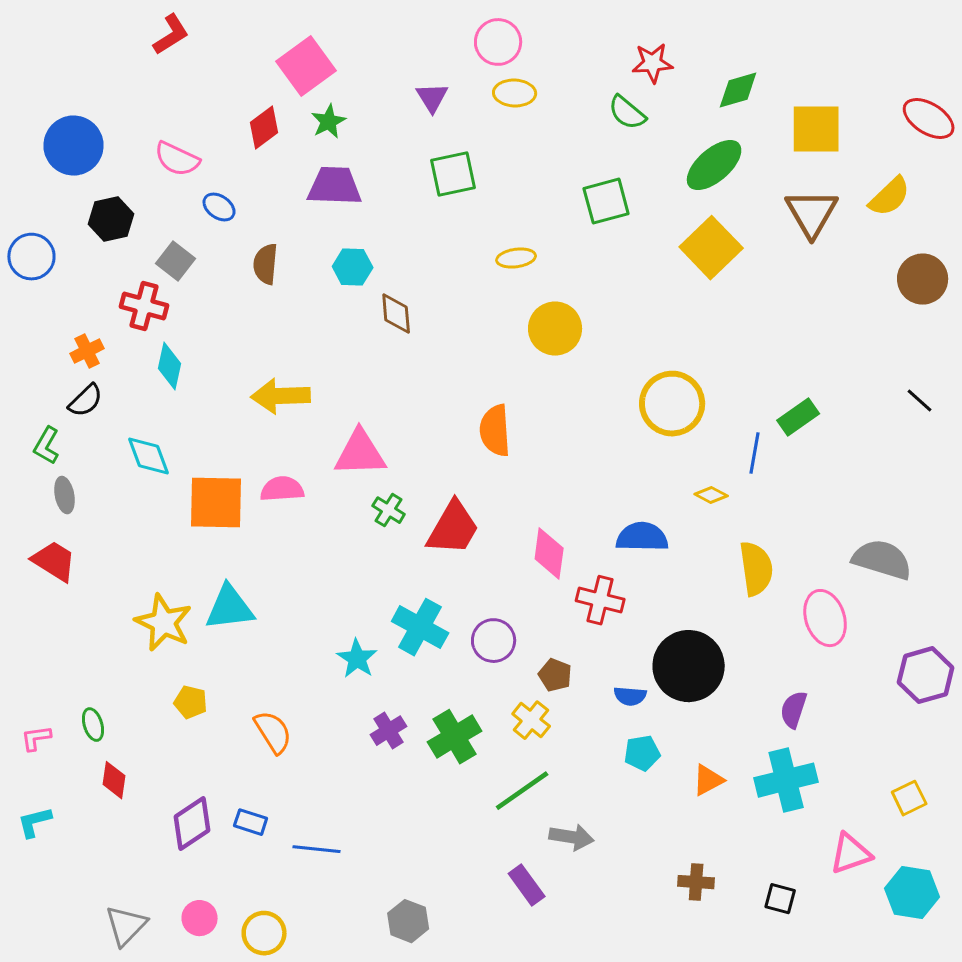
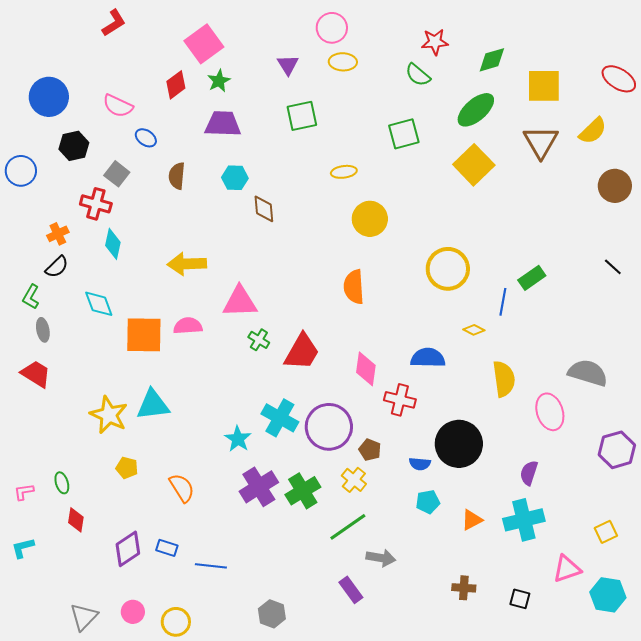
orange semicircle: (495, 431) -> (354, 287), moved
purple circle: (494, 641) -> (329, 427), size x1.6
purple cross: (389, 731) -> (259, 487), size x1.6

